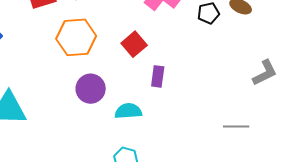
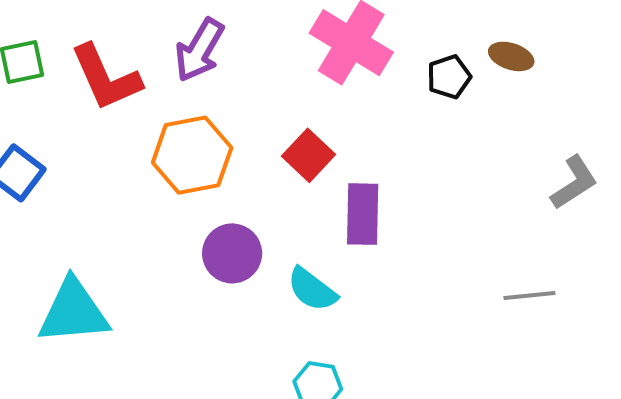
purple rectangle: (158, 76) -> (363, 214), size x1.4
cyan semicircle: (128, 111) -> (312, 289), turned -132

